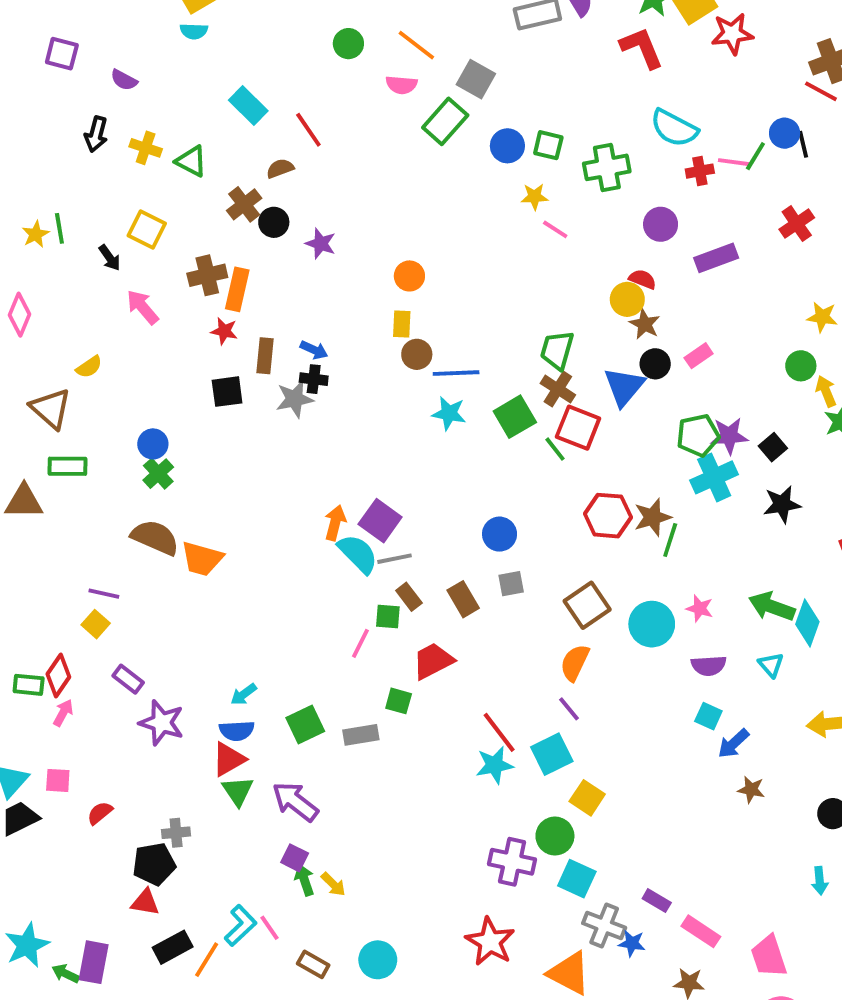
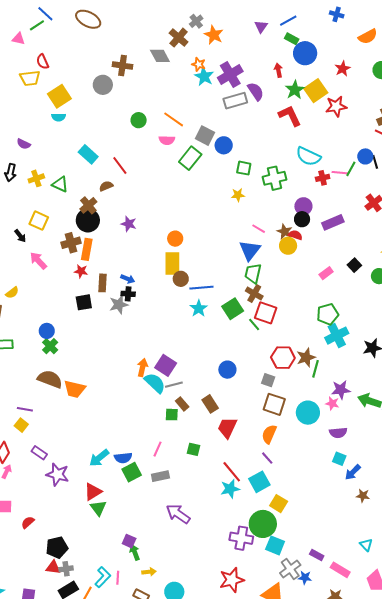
blue circle: (507, 146) -> (224, 145), moved
yellow cross: (146, 148) -> (36, 178), turned -35
black circle: (274, 222) -> (88, 220), moved, size x1.5
pink line: (555, 229) -> (259, 229), moved
yellow rectangle: (402, 324) -> (172, 263), size x1.6
brown star: (645, 324) -> (285, 232), moved
black circle: (655, 364) -> (302, 219), moved
blue triangle: (624, 387) -> (250, 250), moved
cyan star: (449, 413) -> (199, 308), turned 30
purple star: (729, 436) -> (341, 390), moved
black square: (773, 447) -> (354, 265), moved
gray square: (511, 584) -> (268, 380), moved, turned 32
brown square: (587, 605) -> (274, 404), turned -35
pink line: (360, 643) -> (157, 449), moved
red trapezoid: (433, 661) -> (227, 428), moved, turned -35
cyan triangle: (771, 665) -> (366, 545), moved
cyan arrow: (244, 694) -> (99, 458), size x1.5
green square: (399, 701) -> (193, 449), moved
blue semicircle: (237, 731) -> (123, 458), moved
purple arrow: (295, 802) -> (178, 514), moved
gray cross: (176, 833) -> (66, 569), moved
green circle: (555, 836) -> (263, 524), size x1.4
yellow arrow: (333, 884) -> (149, 572), moved, turned -48
gray cross: (604, 926) -> (290, 569), turned 35
pink line: (270, 928) -> (118, 578), turned 40
red star: (490, 942) -> (232, 580), turned 30

